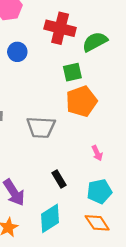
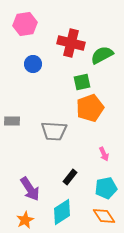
black rectangle: (59, 179) -> (70, 177), turned 70

